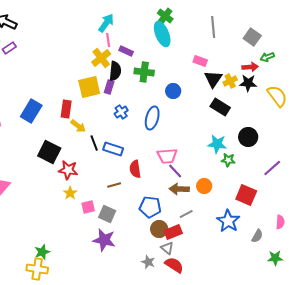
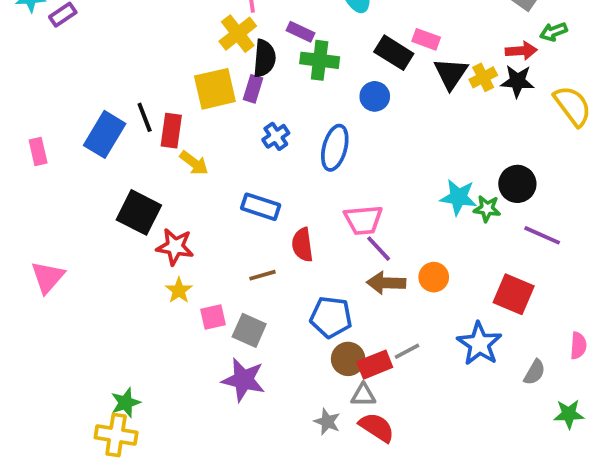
purple rectangle: (126, 51) -> (301, 32), moved
black rectangle: (220, 107) -> (394, 53), moved
black line: (94, 143) -> (145, 117), moved
green star: (228, 160) -> (487, 209), moved
purple line: (272, 168) -> (542, 235), moved, turned 66
gray line: (186, 214) -> (407, 351), moved
gray triangle: (167, 248) -> (363, 395), turned -40

